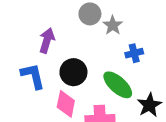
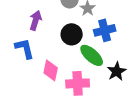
blue cross: (134, 53) -> (105, 30), size x1.5
black circle: (73, 72) -> (72, 34), moved

